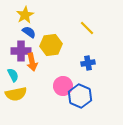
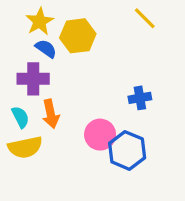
yellow line: (87, 28) -> (145, 18), moved
yellow hexagon: (51, 45) -> (78, 36), moved
orange arrow: (32, 62) -> (51, 114), moved

